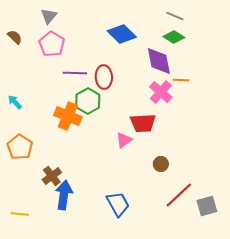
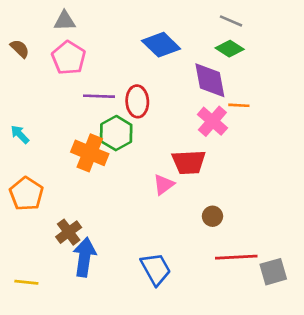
gray triangle: (49, 16) -> (65, 21), turned 48
red line: (179, 195) -> (236, 257), turned 40

